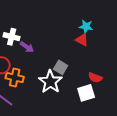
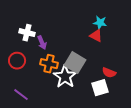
purple arrow: (27, 47) -> (42, 43), turned 32
gray square: (61, 67) -> (75, 63), size x1.5
orange cross: (15, 78) -> (49, 64), moved

